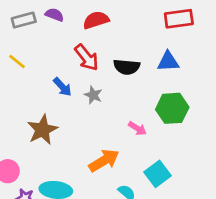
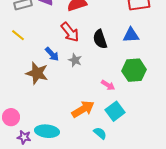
black semicircle: (127, 67) -> (100, 39), turned 66
brown star: (42, 130) -> (37, 73), moved, turned -30
cyan square: (157, 174) -> (115, 111), moved

